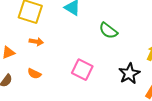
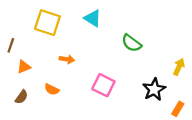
orange arrow: (36, 42) -> (67, 59), moved

